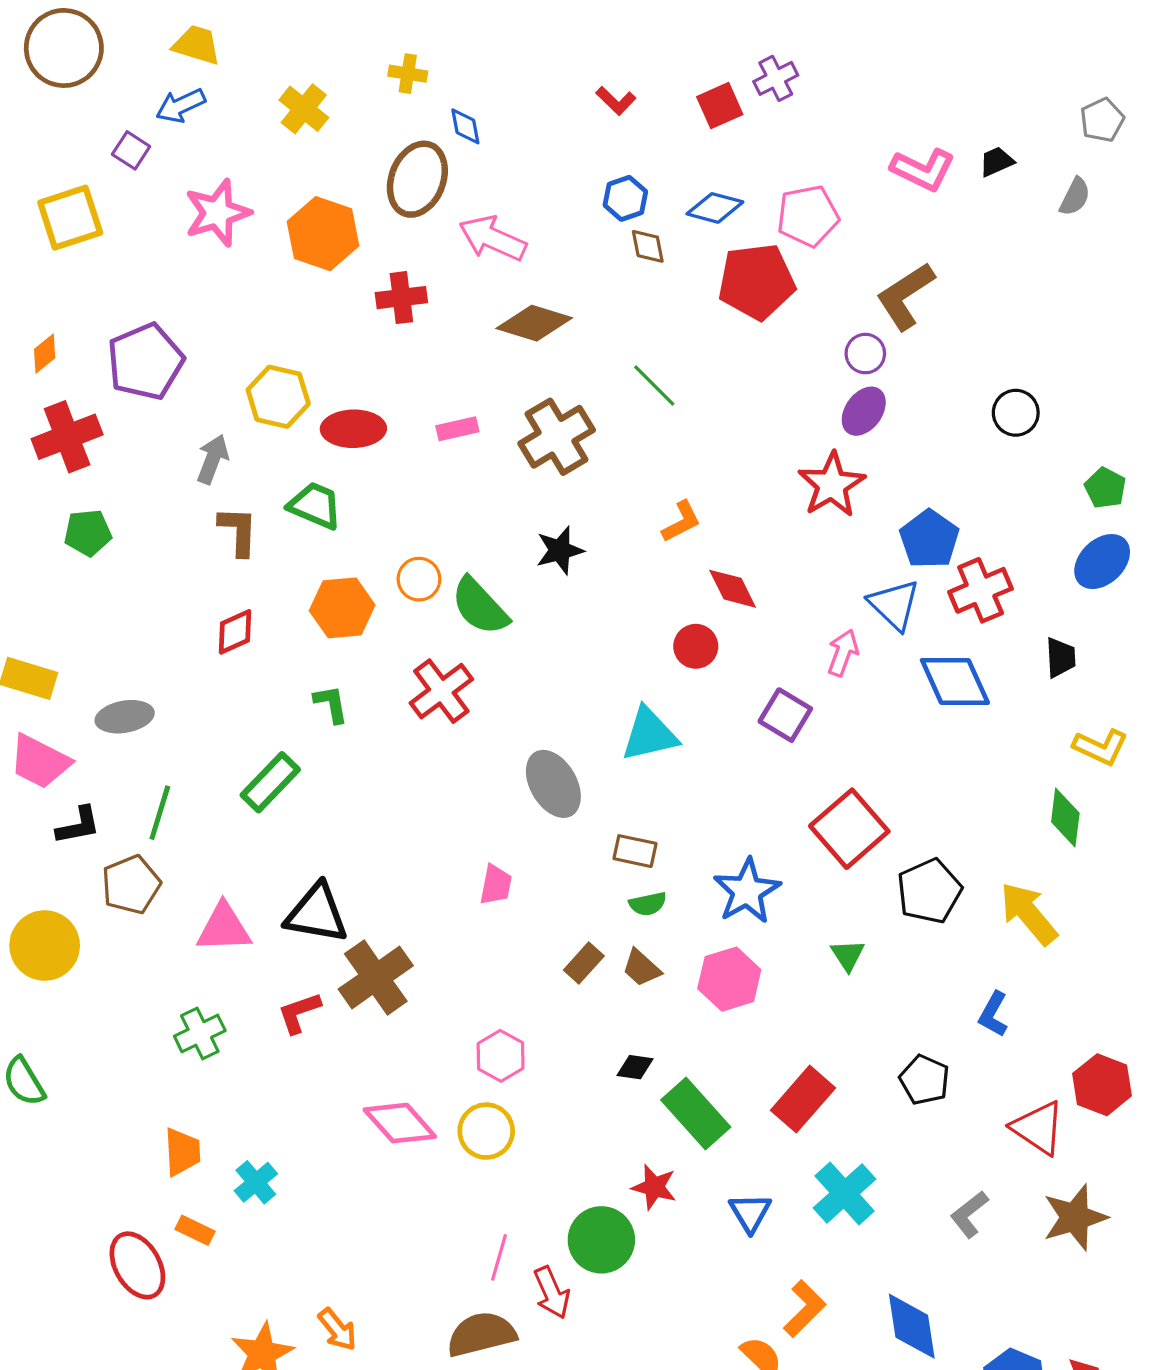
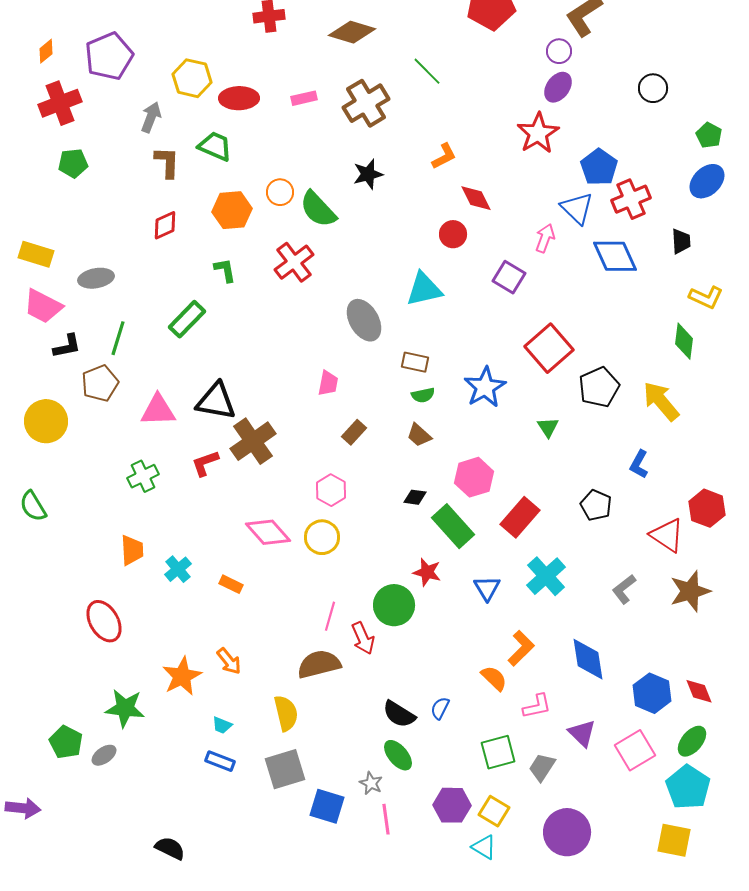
brown rectangle: (584, 963) -> (354, 432), moved
pink hexagon: (729, 979) -> (474, 477), moved
orange rectangle: (195, 1230) -> (231, 584), moved

